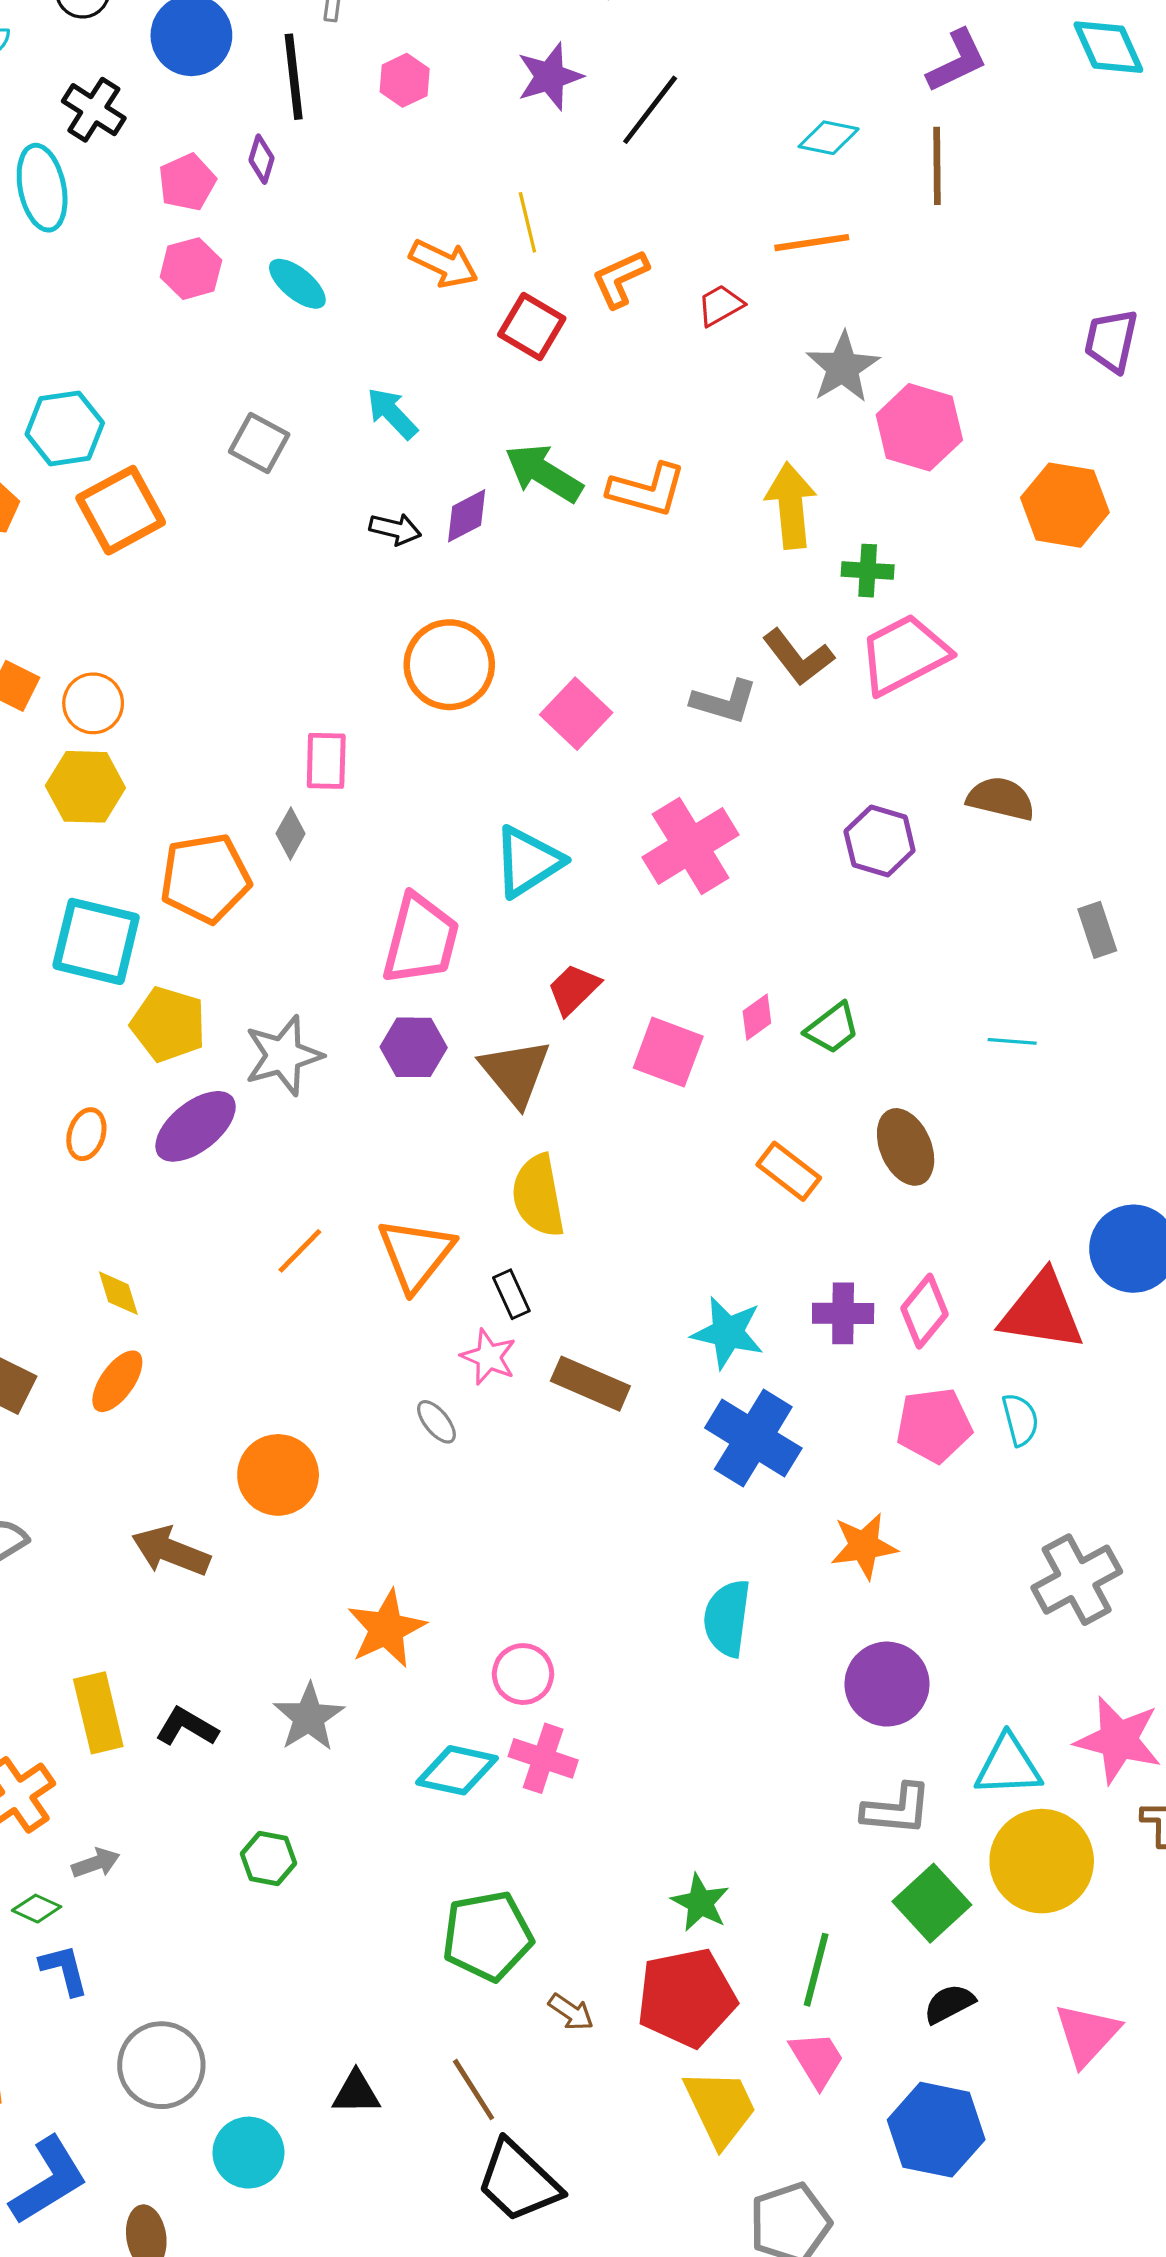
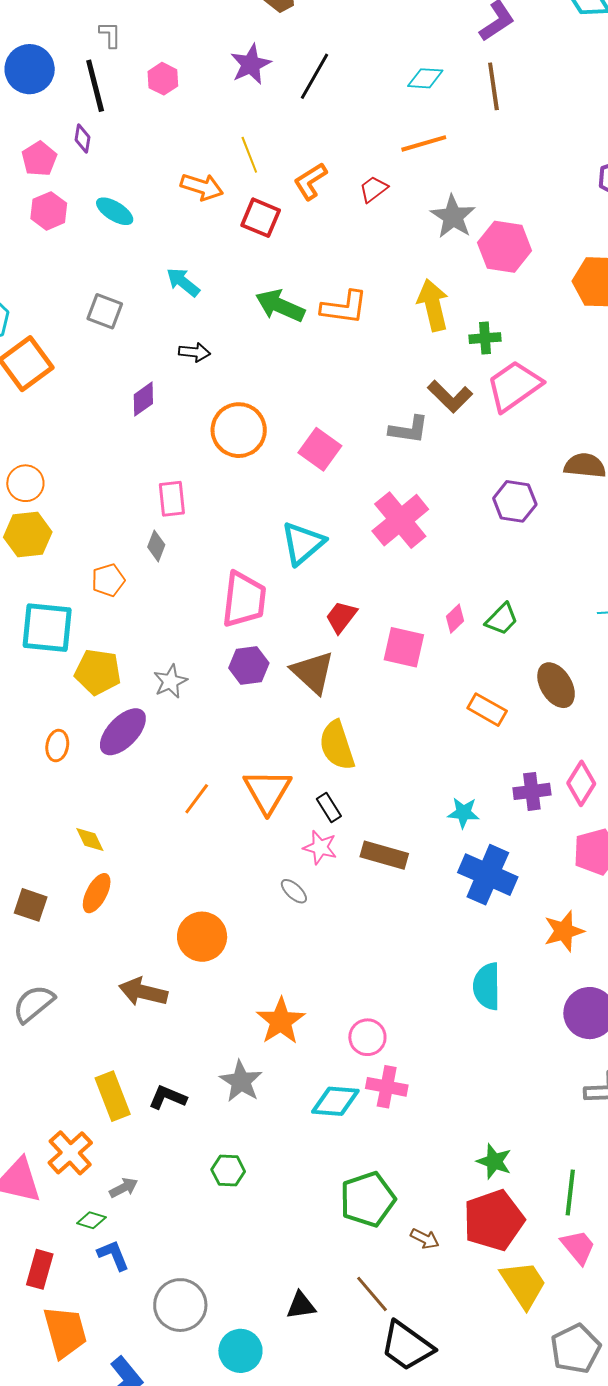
purple diamond: (467, 516) -> (143, 399), moved
orange pentagon: (205, 878) -> (108, 580), size x0.6
gray star: (283, 1056) -> (170, 681), size x0.7
cyan star: (728, 1333) -> (463, 813), size x0.7

